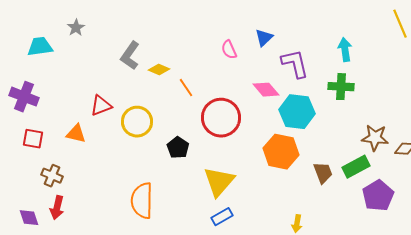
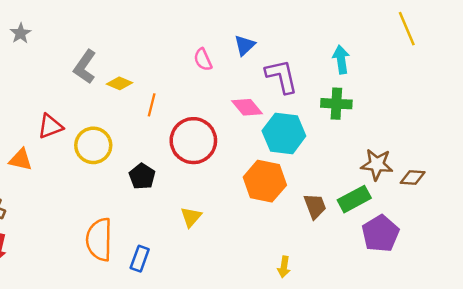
orange line: (186, 88) -> (152, 105), turned 48
yellow triangle: (219, 182) -> (191, 217), size x0.6
blue rectangle: (222, 217) -> (140, 259), moved, turned -40

